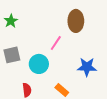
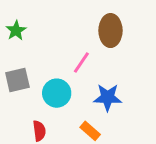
blue star: (87, 67) -> (108, 97), moved

